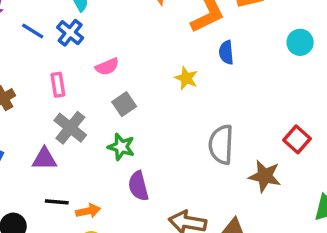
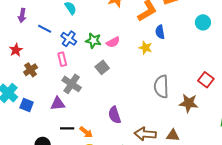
blue cross: (70, 33) -> (69, 39), moved
pink semicircle: (107, 67) -> (113, 42), moved
yellow star: (186, 78) -> (145, 48), moved
green star: (121, 147) -> (93, 41), moved
orange arrow: (88, 211) -> (86, 132), turned 56

